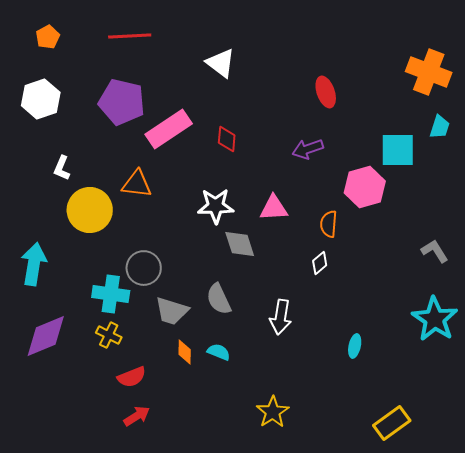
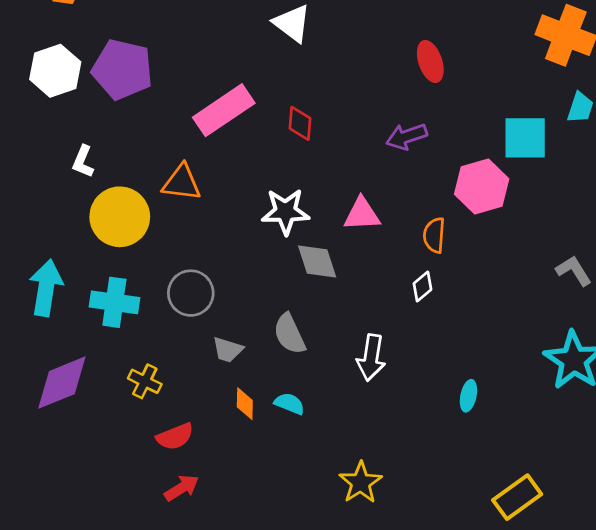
purple pentagon: (122, 102) -> (122, 69), moved
cyan cross: (111, 294) -> (114, 302), moved
gray trapezoid: (172, 311) -> (228, 350), size x0.7

